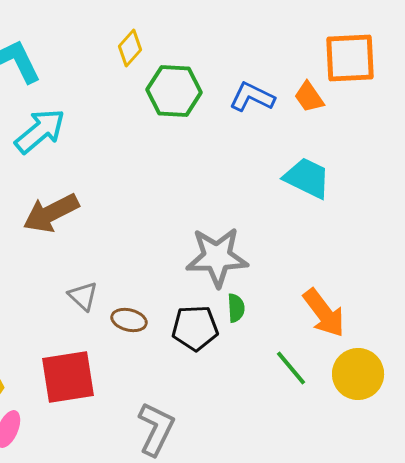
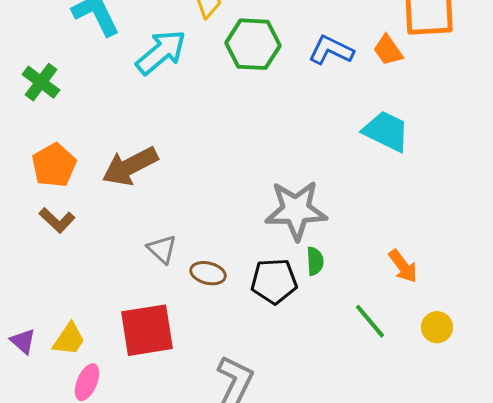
cyan arrow: (40, 131) -> (161, 52), moved
orange arrow: (324, 313) -> (403, 266), size x0.7
yellow circle: (358, 374) -> (437, 327), size x0.6

